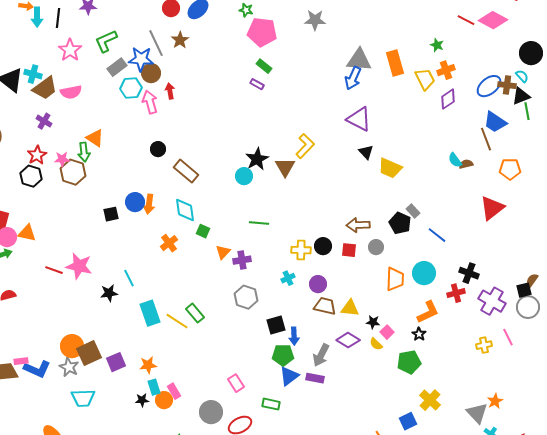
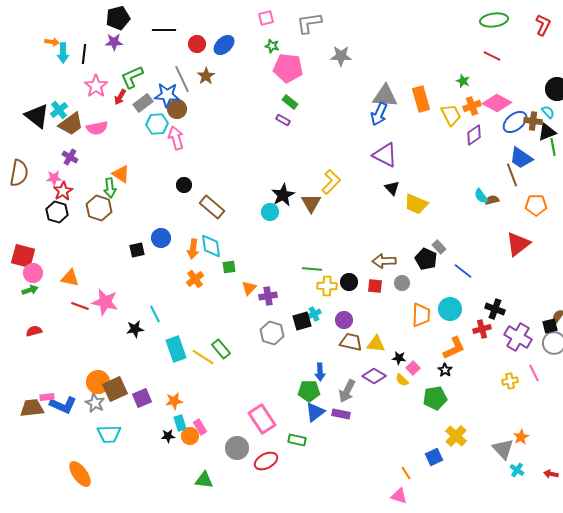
pink diamond: (493, 20) -> (497, 103), moved
cyan cross: (33, 74) -> (59, 110), turned 36
red arrow: (170, 91) -> (120, 97), moved, turned -140
pink star: (62, 159) -> (54, 178), moved
orange arrow: (149, 204) -> (193, 249), moved
green line: (259, 223) -> (312, 269), moved
green square: (203, 231) -> (229, 267), turned -32
orange triangle: (27, 233) -> (70, 278), moved
black square: (276, 325) -> (302, 321), moved
pink rectangle: (236, 383) -> (262, 419), size x1.6

